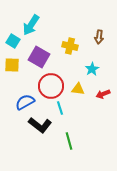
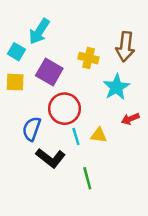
brown arrow: (99, 37) -> (125, 47), size x1.6
cyan star: (92, 69) -> (116, 87), size x1.5
yellow triangle: (78, 89) -> (99, 135), moved
blue semicircle: (25, 102) -> (32, 129), turned -42

